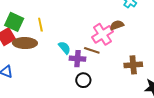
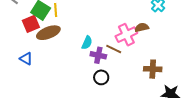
yellow line: (40, 25) -> (56, 10), moved
brown ellipse: (25, 43) -> (48, 33), turned -30
cyan semicircle: (65, 48) -> (87, 43), turned 56

